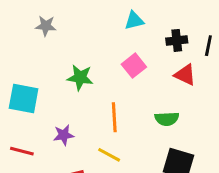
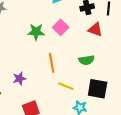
green star: (80, 77) -> (36, 32), moved
yellow line: (109, 155) -> (66, 86), moved

